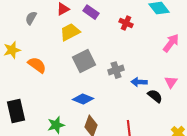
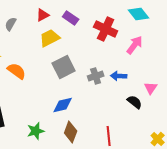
red cross: (126, 23) -> (106, 29), size x1.6
pink arrow: (171, 43) -> (135, 45), moved
blue arrow: (139, 82) -> (119, 76), moved
blue diamond: (83, 99) -> (63, 105), turned -35

